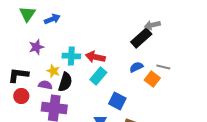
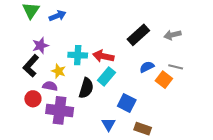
gray arrow: (152, 25) -> (172, 35), moved
black rectangle: (141, 38) -> (138, 35), moved
black L-shape: (18, 75) -> (31, 66), moved, turned -55
black semicircle: (65, 82) -> (86, 88), moved
red circle: (21, 96) -> (33, 99), moved

